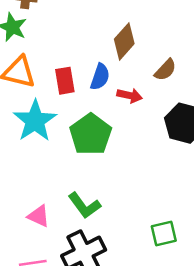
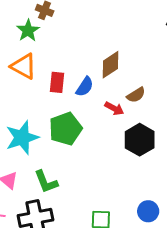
red arrow: (130, 95) -> (114, 108), moved
cyan star: (35, 121) -> (22, 138), moved

